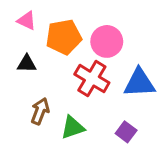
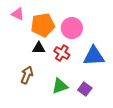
black triangle: (27, 64) -> (39, 48), moved
red cross: (92, 79) -> (62, 53), size x0.7
green triangle: (73, 127) -> (60, 86), moved

